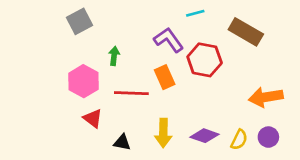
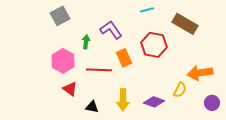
purple L-shape: (169, 40) -> (111, 30), moved
purple circle: (268, 137) -> (212, 103), moved
yellow semicircle: (239, 140) -> (180, 90), moved

